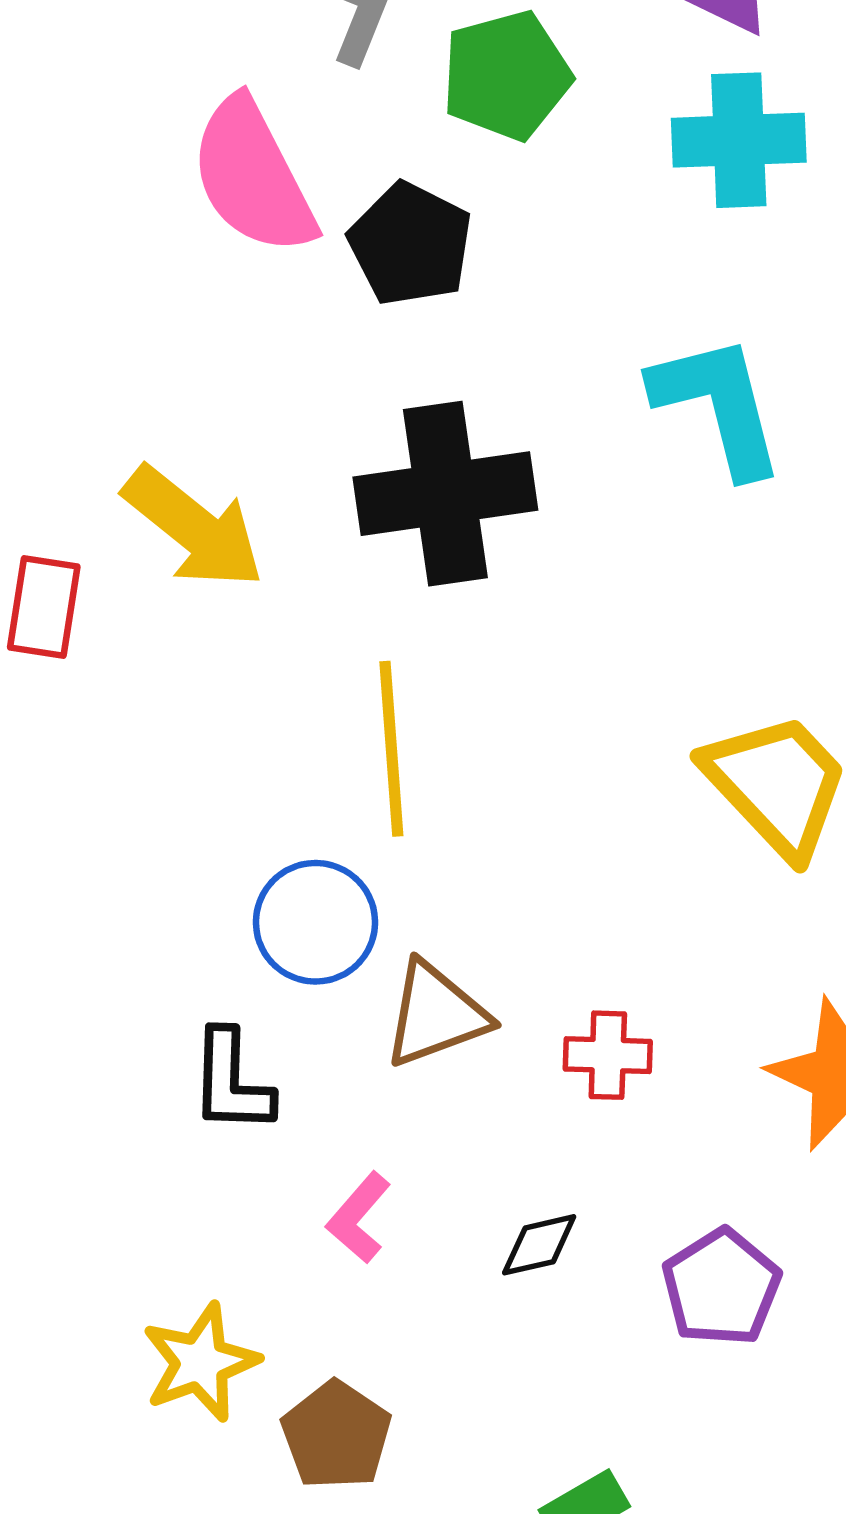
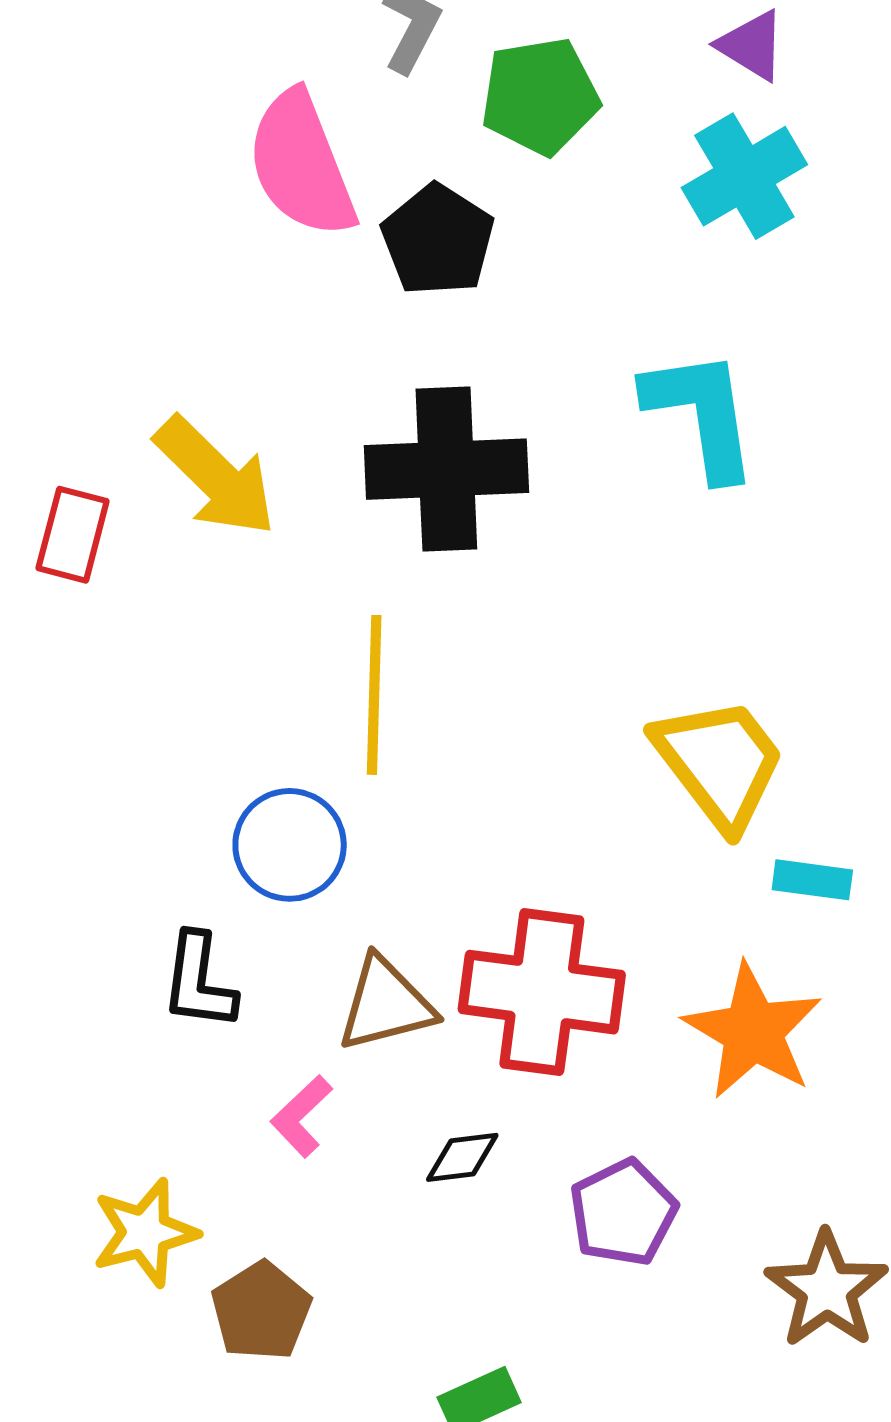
cyan cross: (739, 140) -> (744, 176), turned -34
brown triangle: (436, 1014) -> (386, 1004), moved
red cross: (608, 1055) -> (542, 992), size x2.0

